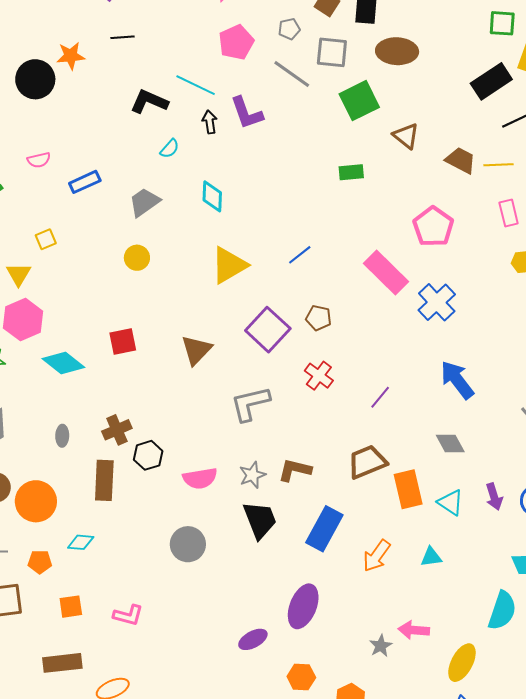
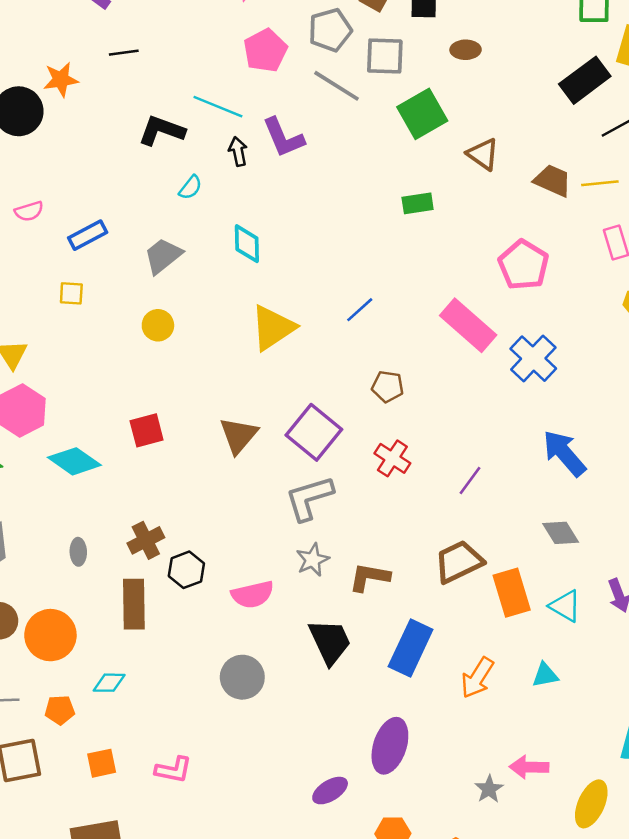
gray pentagon: (289, 29) -> (330, 30), size x1.6
brown ellipse: (397, 51) -> (466, 50), size x0.6
yellow square: (46, 239) -> (71, 293), moved, turned 30
purple square: (268, 330) -> (314, 432), moved
gray star: (252, 475) -> (313, 560), moved

